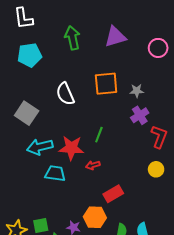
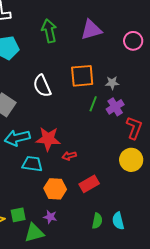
green line: (99, 135) -> (93, 104), moved
yellow circle: (156, 169) -> (131, 160), size x1.5
orange hexagon: (95, 217) -> (55, 189), moved

